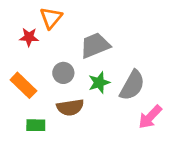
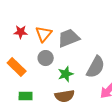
orange triangle: (51, 18) -> (44, 34), moved
green star: (99, 83) -> (66, 74), moved
brown semicircle: (70, 107) -> (65, 96), moved

